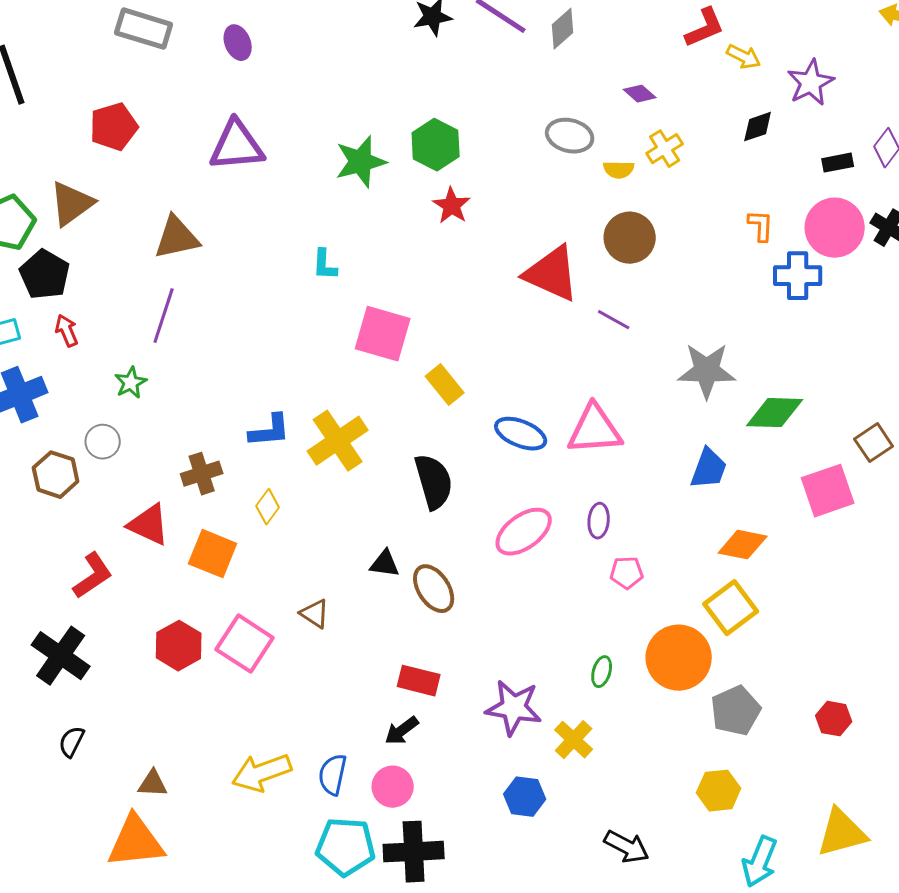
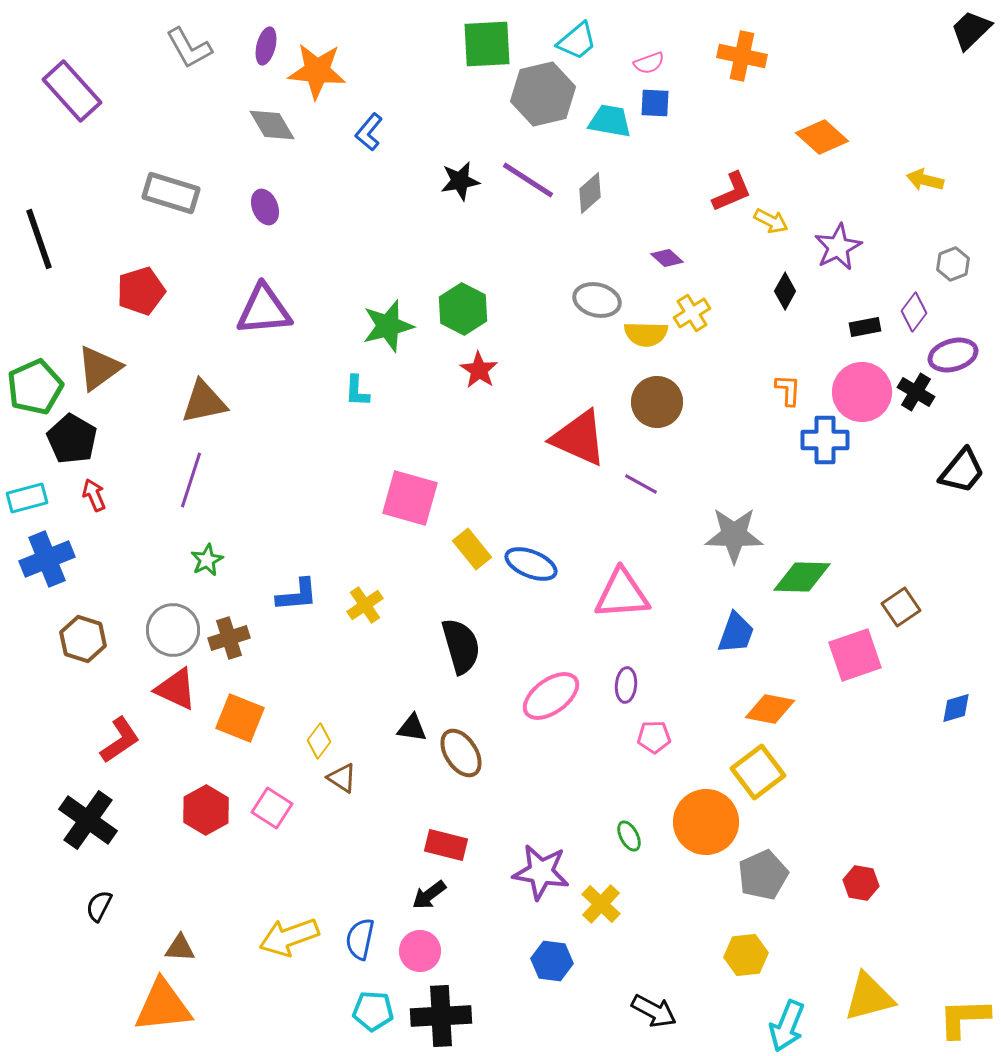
black diamond: (758, 127) -> (785, 291), turned -42
yellow semicircle: (619, 170) -> (646, 334), size x1.4
cyan L-shape: (325, 265) -> (357, 391), moved
green star: (131, 383) -> (207, 560), moved
blue ellipse: (521, 434) -> (531, 564), moved
yellow cross: (338, 441) -> (365, 605), size x0.6
gray circle: (103, 442) -> (173, 630), moved, size x1.5
yellow diamond: (268, 507) -> (319, 741), moved
pink square: (245, 644) -> (272, 808), size x0.7
green ellipse: (602, 672) -> (629, 836), turned -44
cyan pentagon: (346, 847) -> (373, 1011), size x0.7

